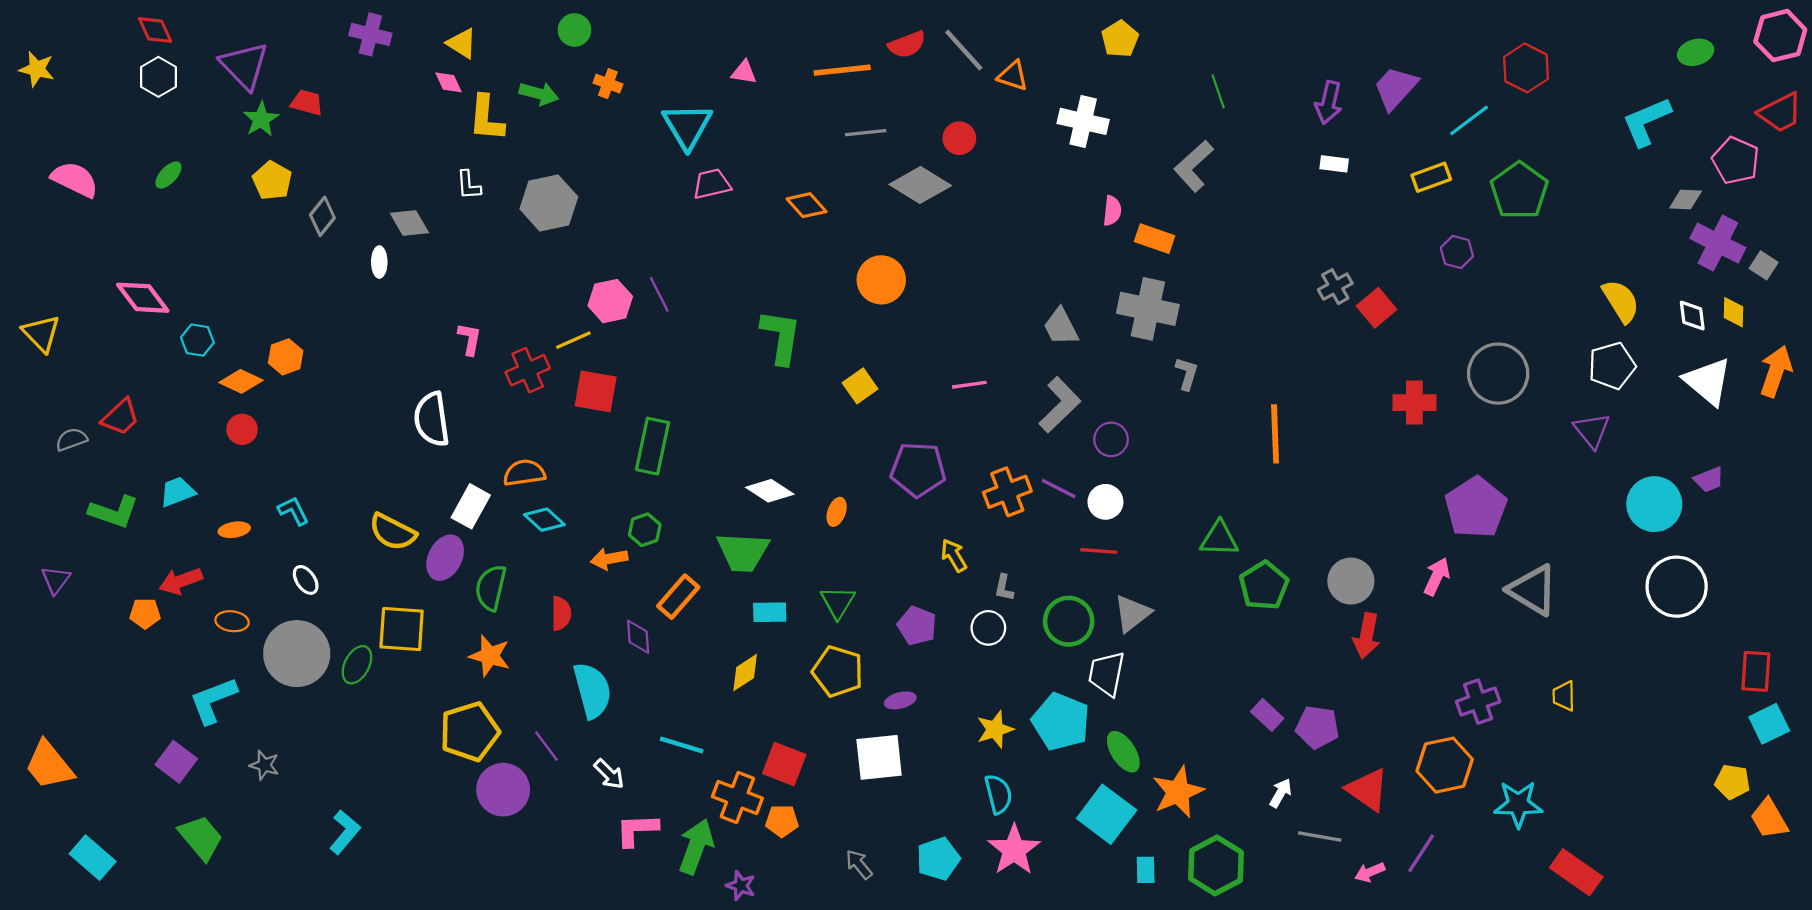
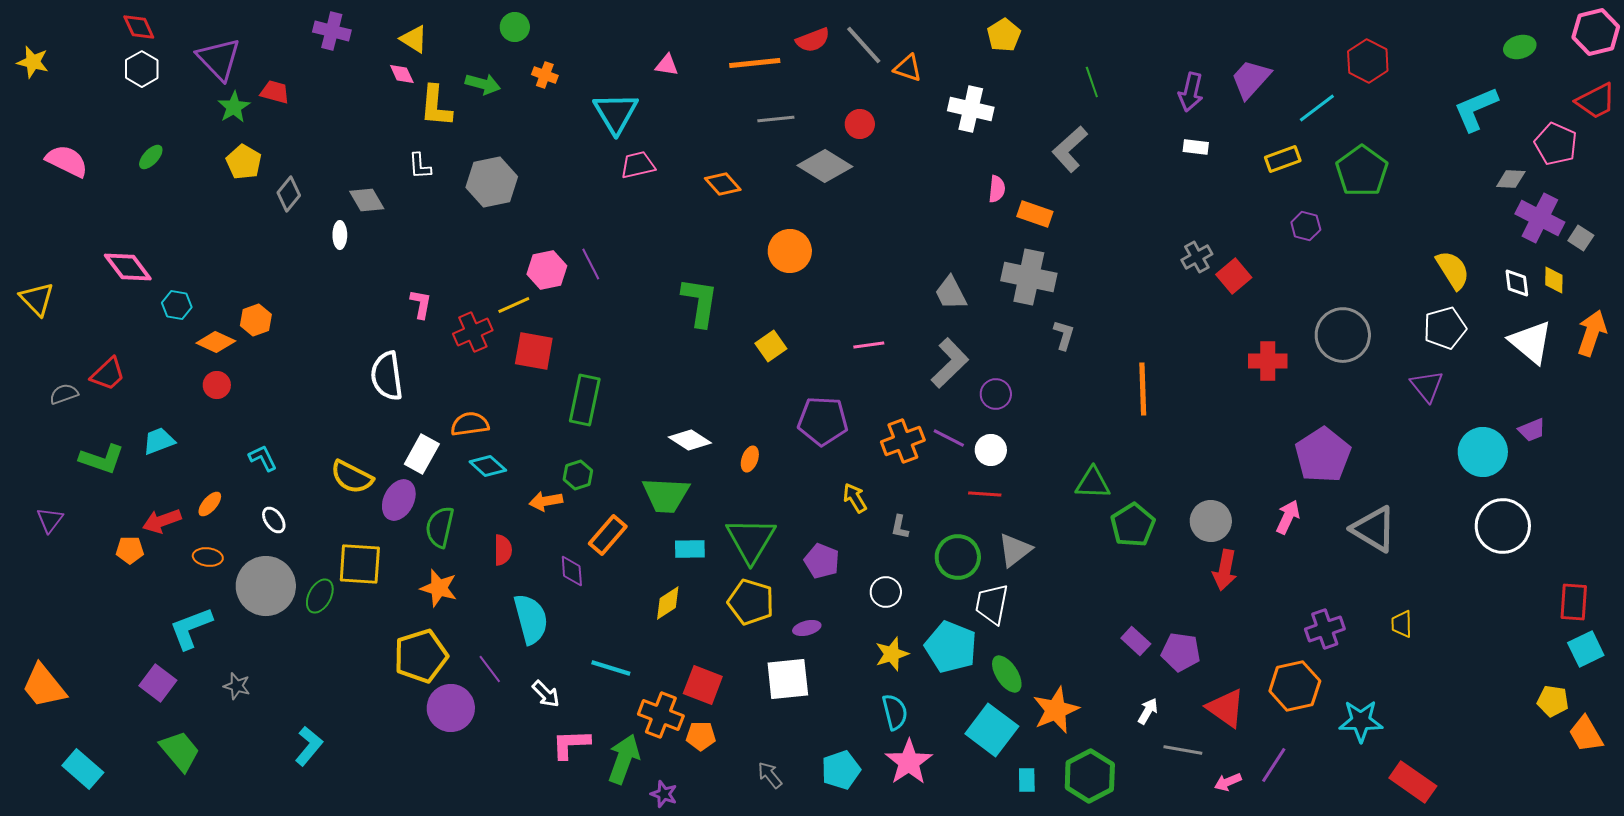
orange ellipse: (234, 530) -> (210, 504), moved, turned -40
green triangle: (838, 602) -> (751, 540), size x1.6
white circle: (988, 628) -> (886, 592), moved

